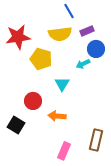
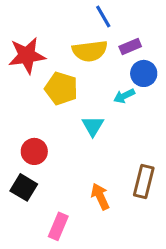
red circle: (33, 101) -> (34, 151), moved
orange arrow: (57, 116) -> (100, 196), moved, turned 60
brown rectangle: (96, 140) -> (144, 181), moved
pink rectangle: (64, 151) -> (58, 226), moved

